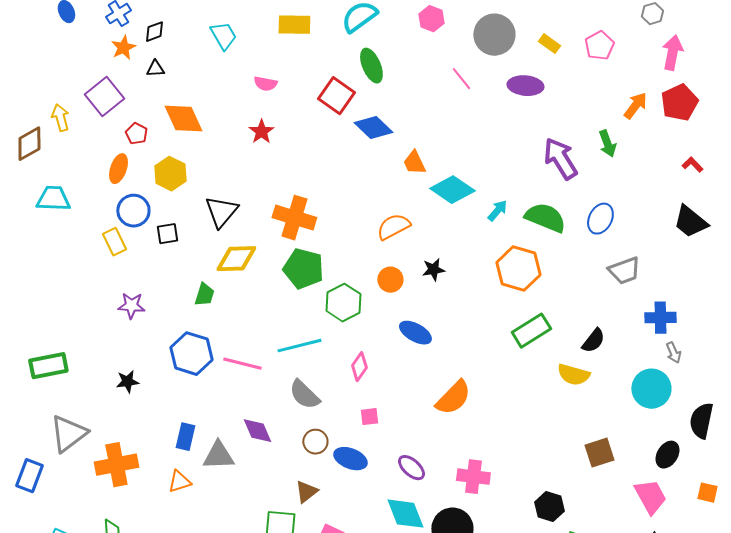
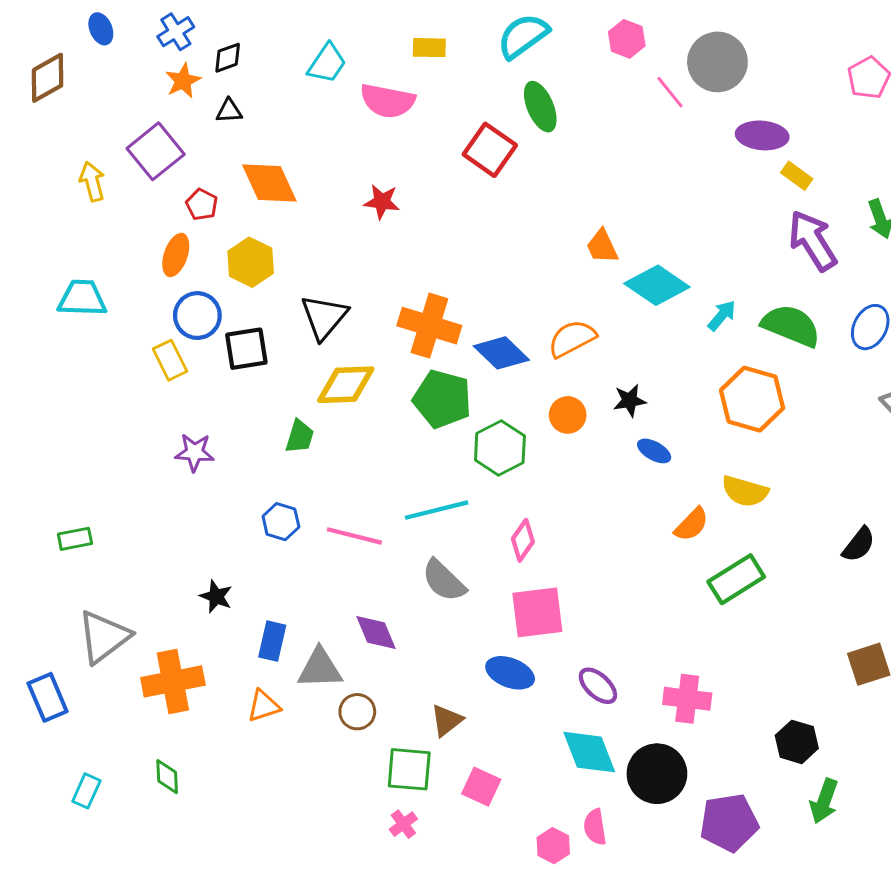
yellow rectangle: (294, 25) -> (429, 48), size x0.7
cyan trapezoid: (223, 36) -> (327, 63), turned 64
yellow rectangle: (549, 44) -> (797, 176), moved
pink line: (461, 79) -> (670, 92), moved
pink semicircle: (265, 84) -> (388, 101), moved, size x1.6
blue diamond: (373, 128) -> (501, 353), moved
red star: (261, 132) -> (382, 202), turned -30
brown diamond: (29, 144) -> (48, 78), moved
black square: (167, 234) -> (246, 349), size x1.4
green rectangle: (531, 331) -> (736, 579), moved
blue ellipse: (415, 333) -> (654, 451), moved, size x0.7
black semicircle: (593, 341) -> (859, 545), moved
blue hexagon: (191, 354) -> (281, 522), size x0.6
green rectangle: (48, 366) -> (75, 539), size x0.6
yellow semicircle: (573, 375) -> (745, 491), moved
black star: (127, 382) -> (216, 596), moved, turned 30
orange semicircle: (453, 398) -> (692, 524), moved, size x0.7
pink square: (369, 417) -> (537, 612), size x2.0
brown circle: (315, 442) -> (357, 712), moved
blue rectangle: (29, 476) -> (48, 697), turned -44

